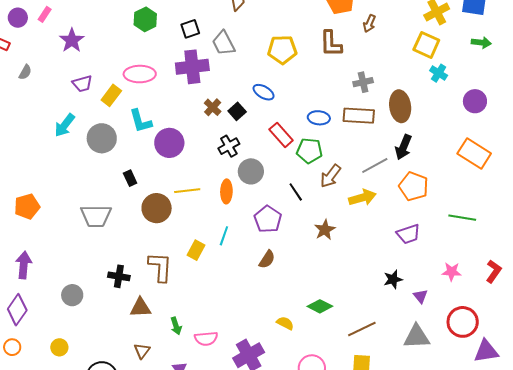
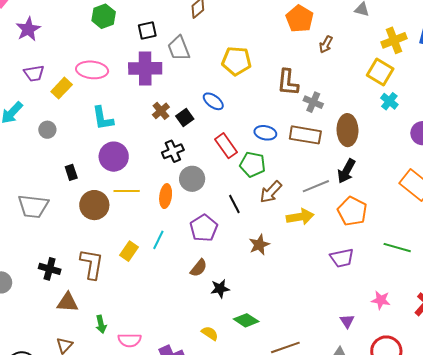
brown L-shape: (331, 44) -> (288, 82), moved
gray cross: (363, 82) -> (313, 102), turned 30
cyan L-shape: (140, 121) -> (103, 118), moved
gray circle: (102, 138) -> (47, 130), size x0.6
purple circle: (169, 143) -> (114, 157), moved
black star: (393, 279) -> (220, 289), moved

